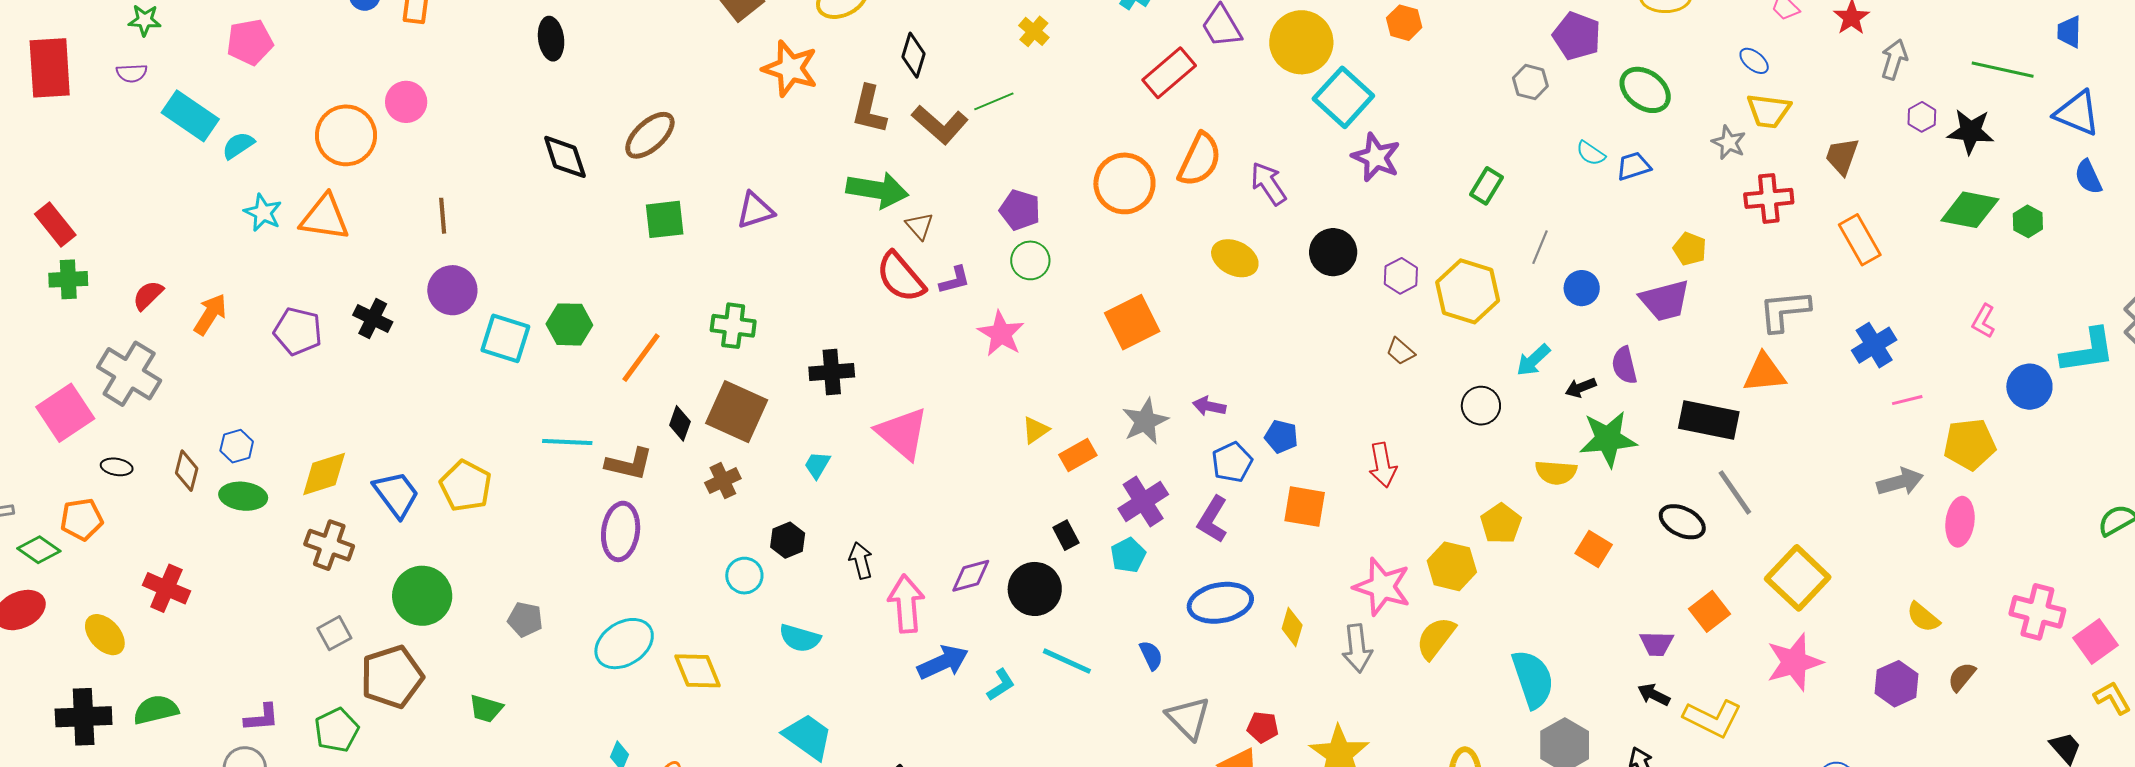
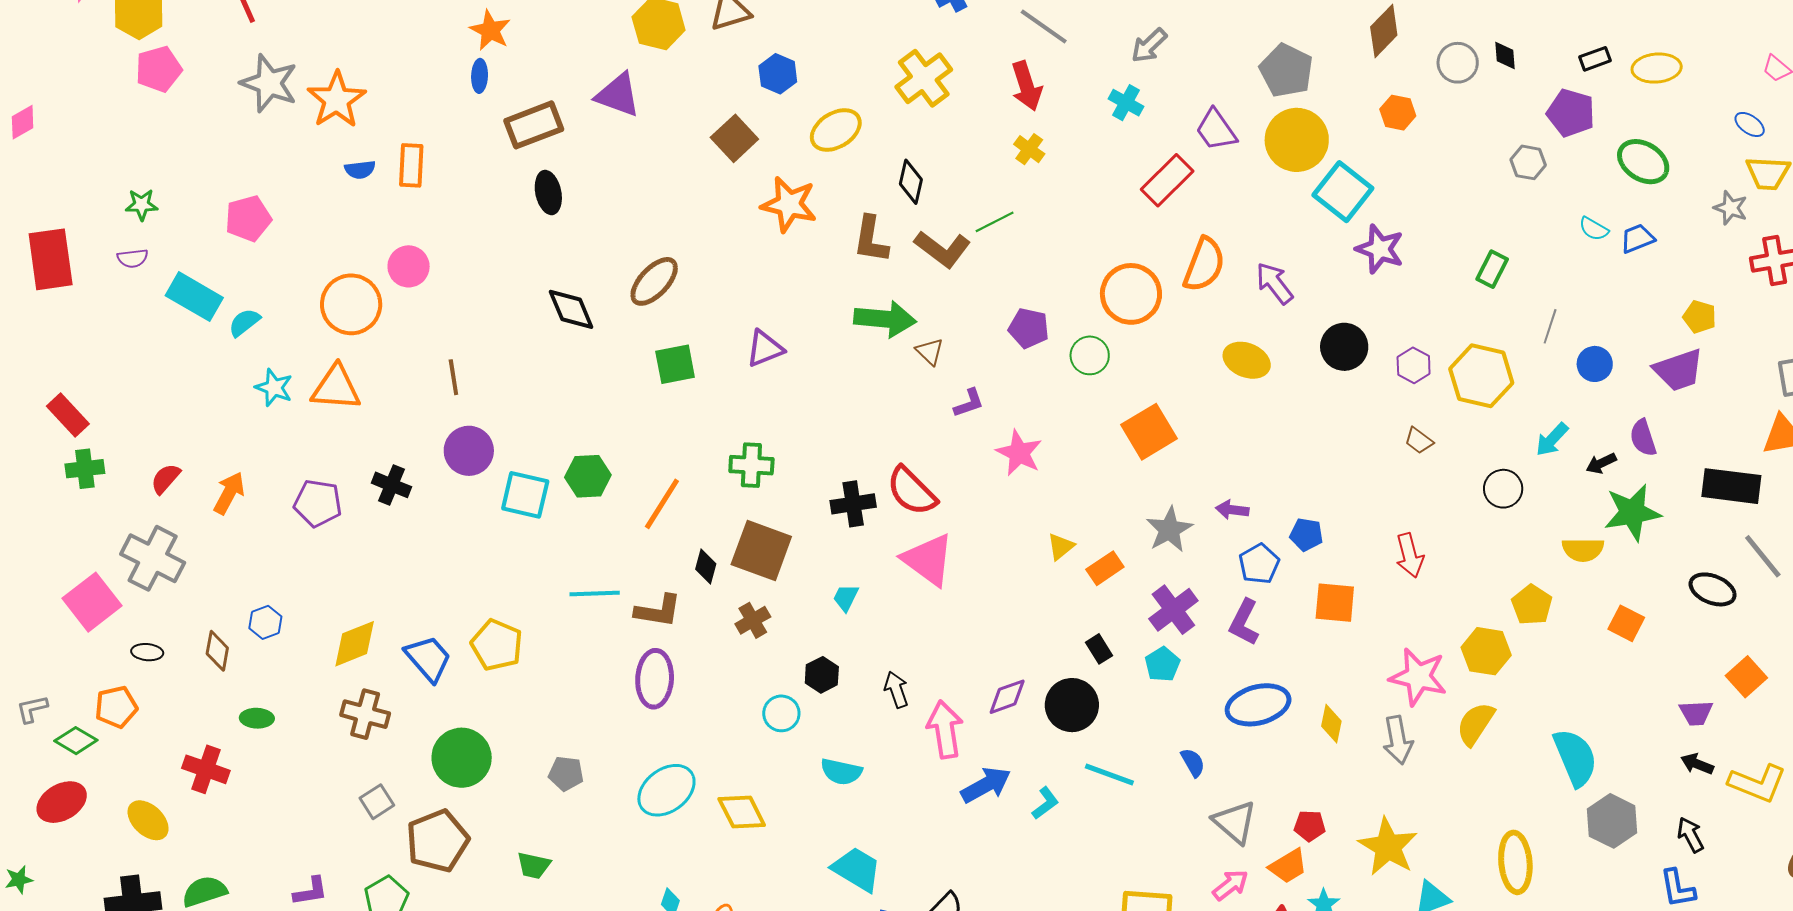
green circle: (1030, 260) -> (1090, 355), moved
red semicircle: (901, 277) -> (912, 491), moved
green ellipse: (243, 496) -> (257, 718), moved, size x0.7

